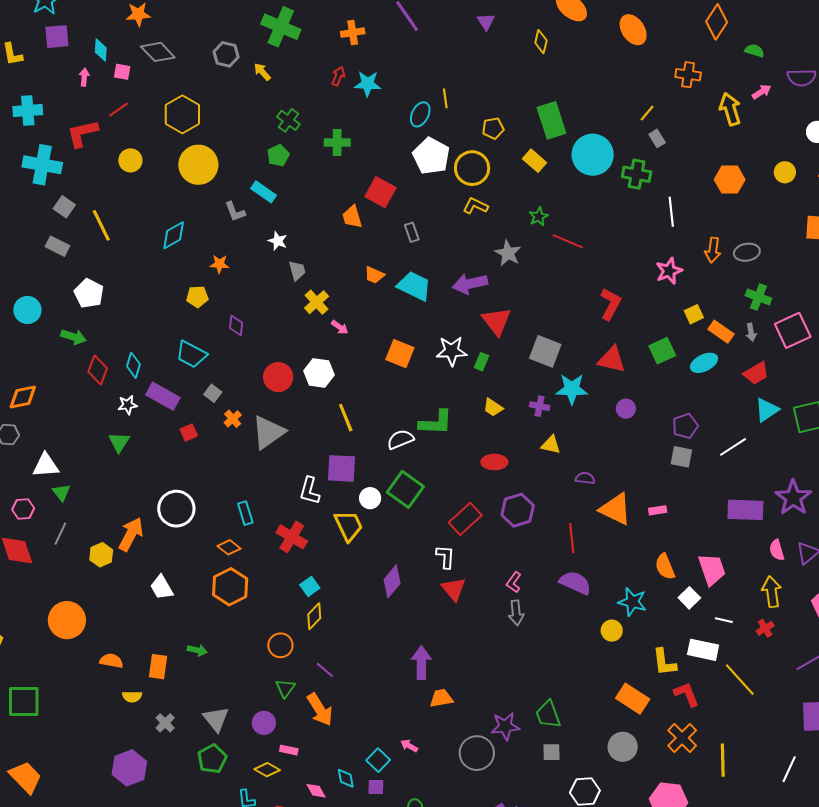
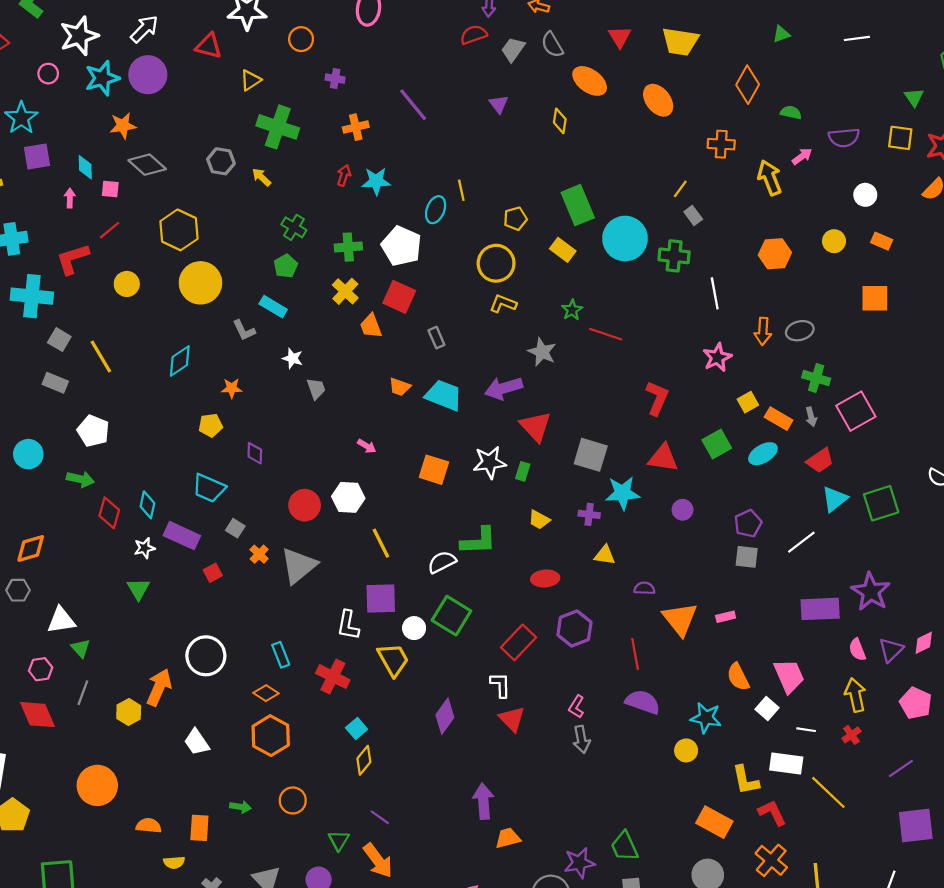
white pentagon: (431, 156) -> (401, 246), moved
yellow cross: (317, 302) -> (345, 291), moved
orange triangle: (616, 509) -> (680, 619), turned 30
orange circle: (280, 645) -> (293, 800), moved

